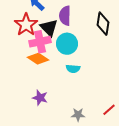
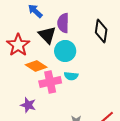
red star: (26, 25) -> (18, 45), moved
pink cross: (40, 42) -> (50, 82), moved
purple star: (40, 98) -> (28, 105), moved

